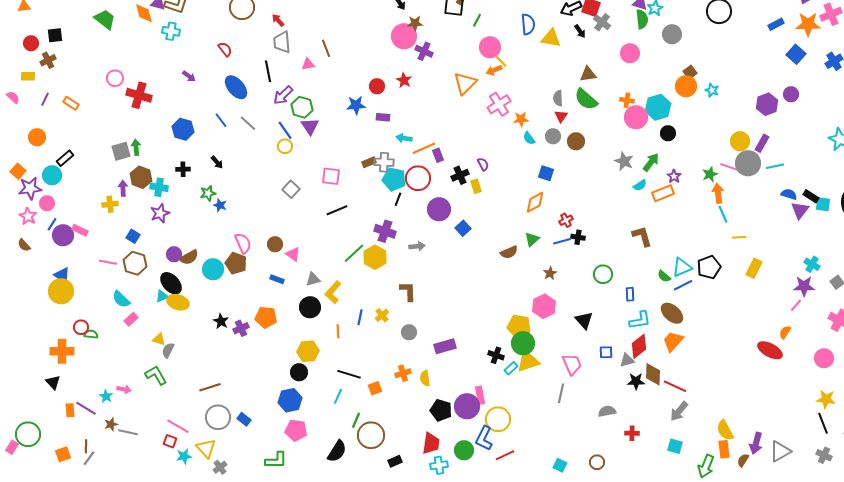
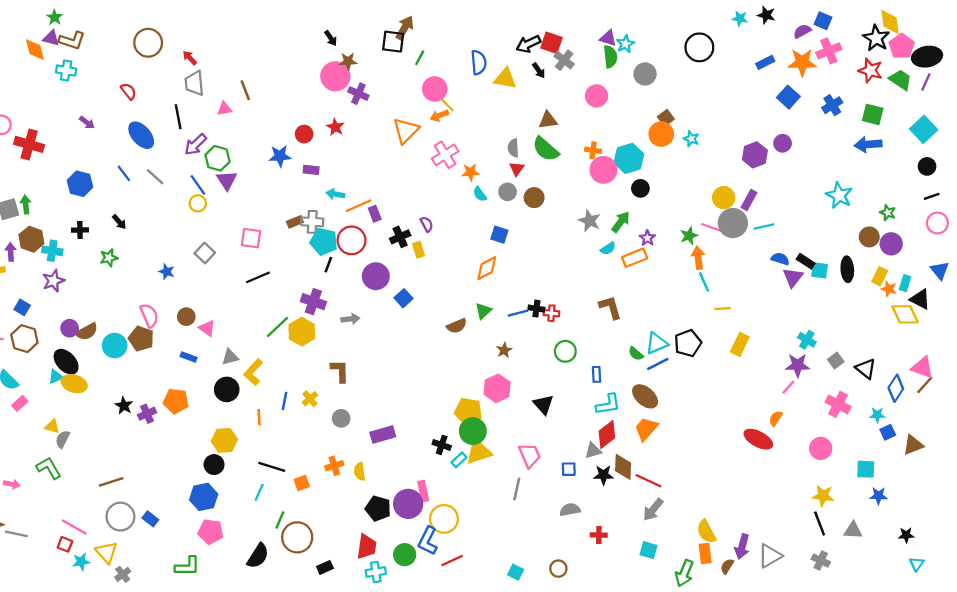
blue star: (220, 205) -> (167, 272), moved
red cross: (566, 220) -> (551, 313), moved, turned 32
blue square: (606, 352) -> (569, 469), moved

